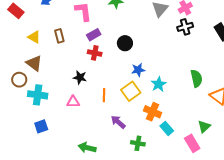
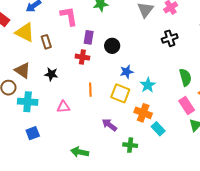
black cross: (185, 27) -> (170, 38), moved
purple rectangle: (94, 35) -> (89, 37), moved, turned -48
yellow triangle: (34, 37) -> (25, 32), moved, size x1.5
black star: (80, 77) -> (51, 74), moved
yellow square: (131, 91) -> (120, 93), turned -30
orange line: (104, 95) -> (90, 90), moved
pink rectangle: (192, 143) -> (187, 105), moved

